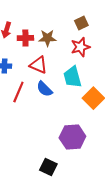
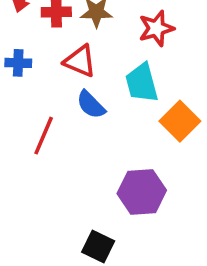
red line: (18, 92) -> (44, 136), moved

